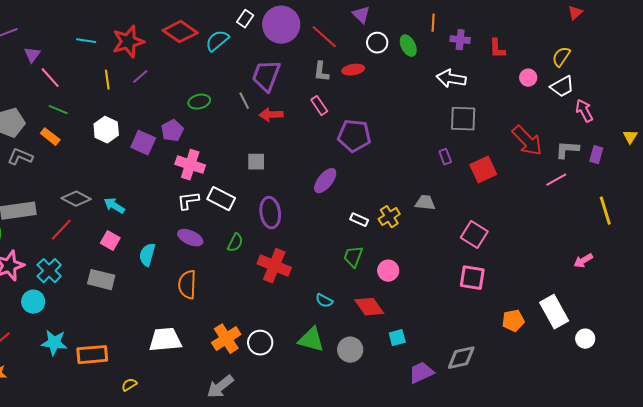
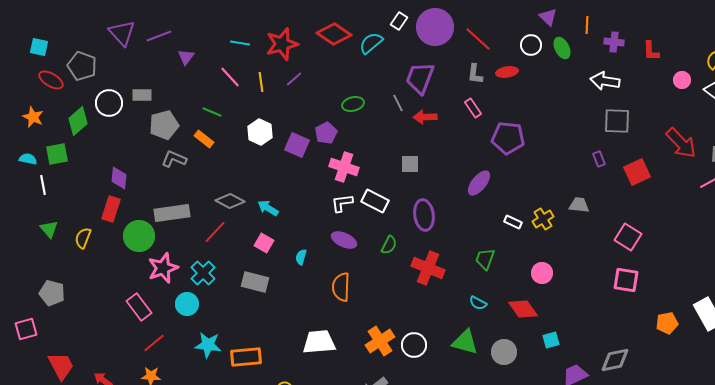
purple triangle: (361, 15) -> (548, 17), moved
pink line: (50, 78) -> (230, 77), moved
cyan semicircle: (147, 255) -> (301, 257), size x0.7
green trapezoid: (353, 257) -> (485, 259), moved

